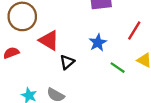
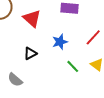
red triangle: (49, 40) -> (32, 18), moved

